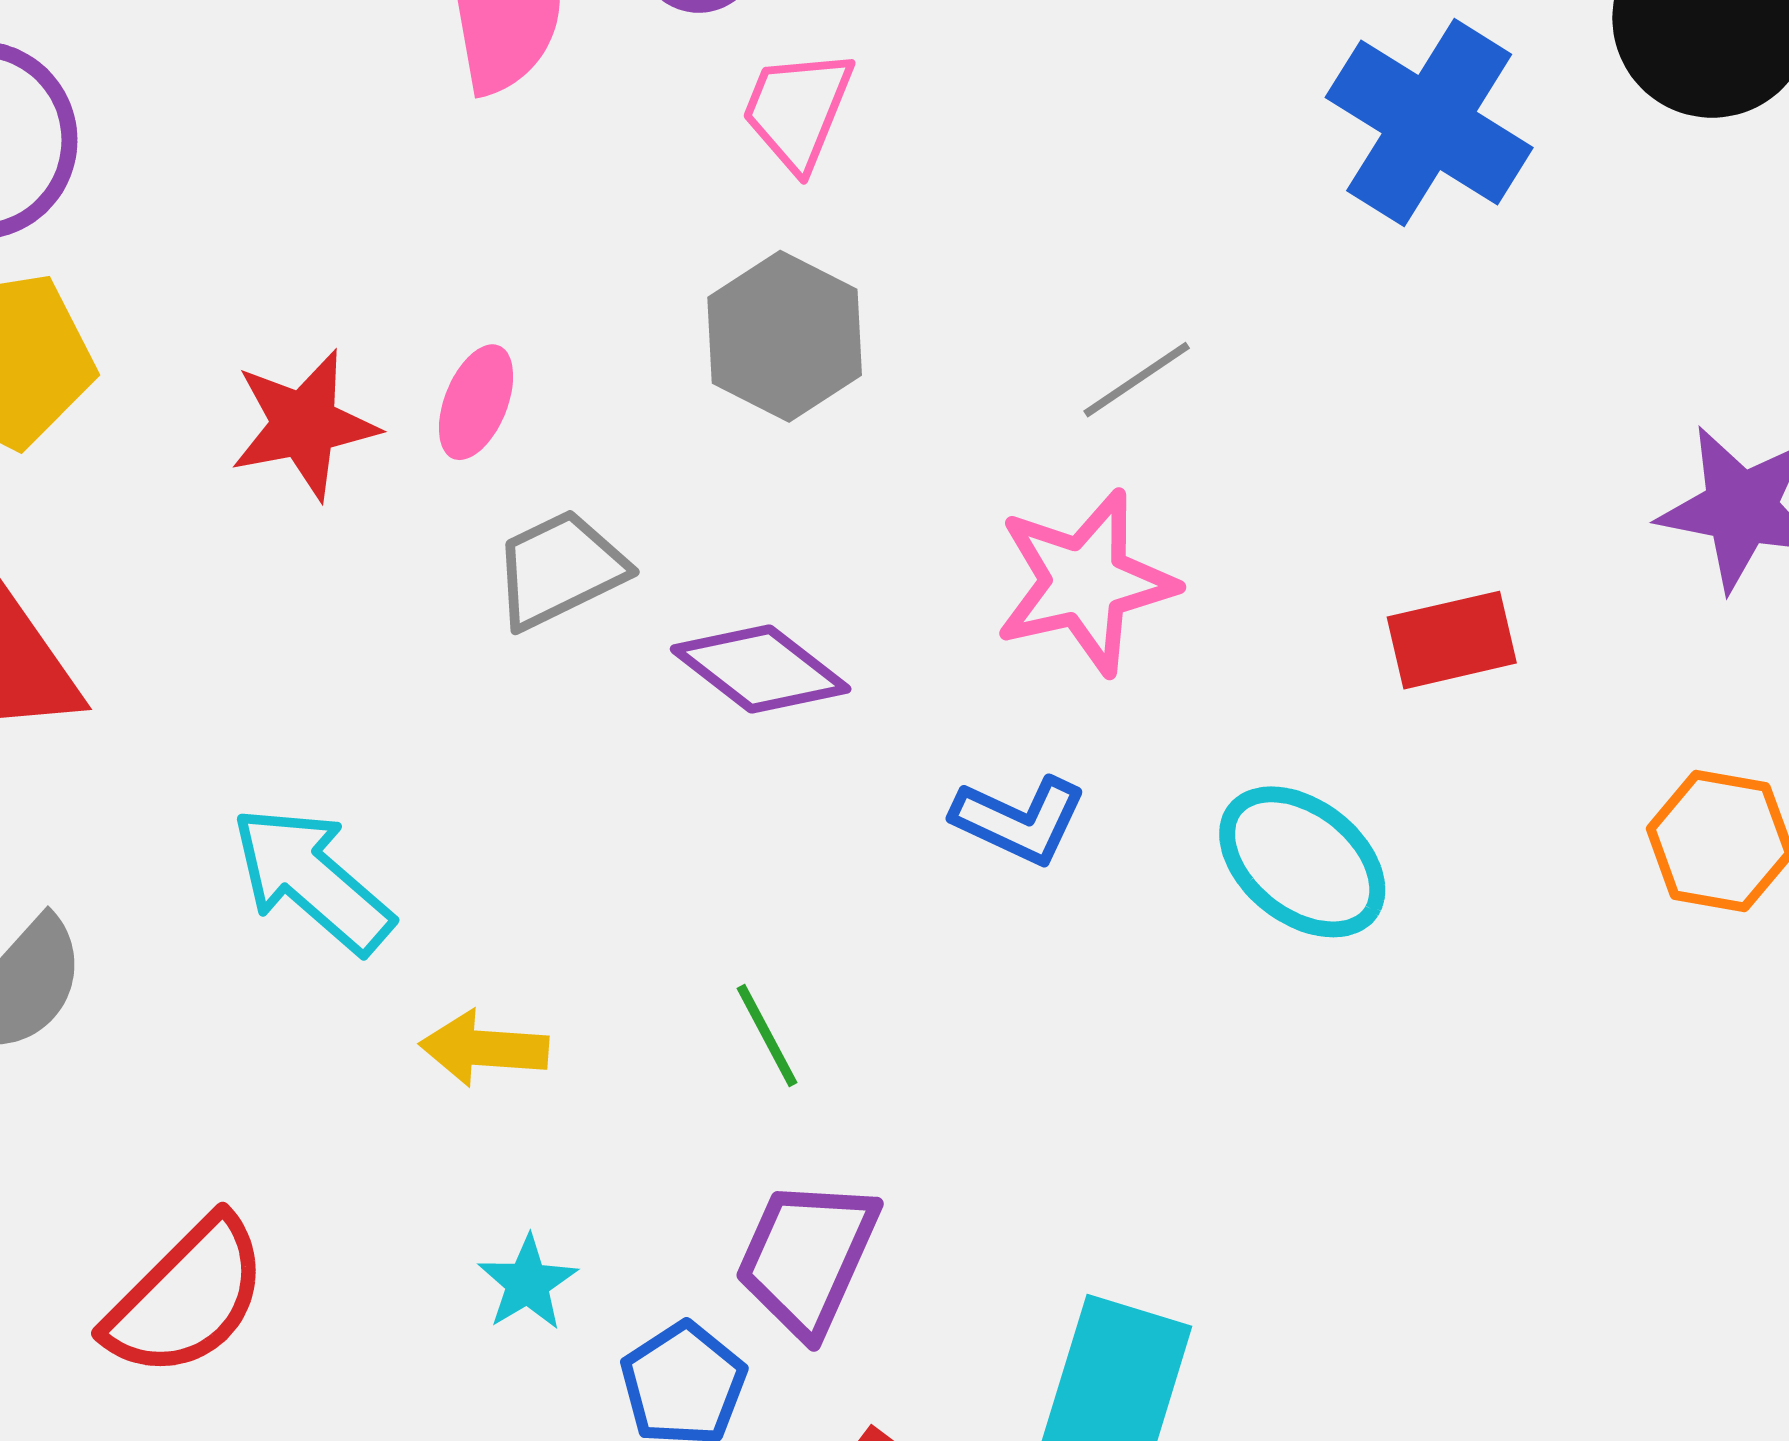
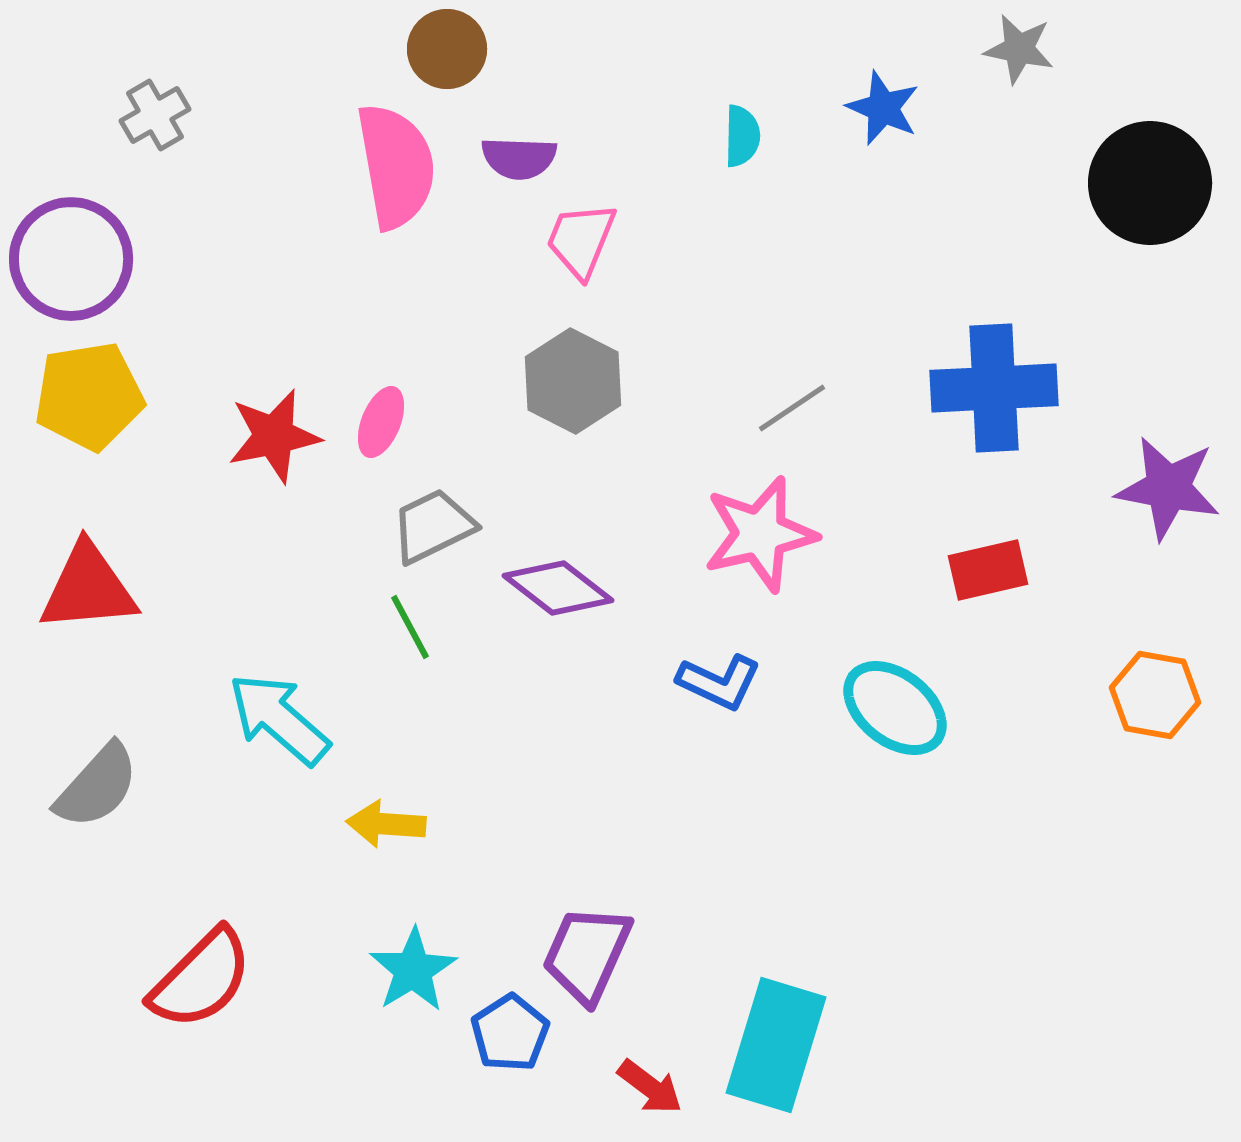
blue cross: (1429, 122) -> (994, 388), moved, turned -35
green line: (767, 1035) -> (410, 627), moved
cyan star: (527, 1283) -> (413, 970), size x1.4

